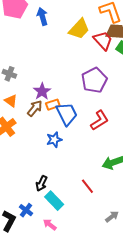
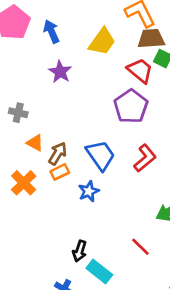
red trapezoid: (103, 40) -> (140, 71), moved
purple star: (42, 91) -> (60, 72), moved
orange triangle: (11, 101) -> (35, 143), moved
orange rectangle: (53, 105) -> (60, 172), moved

